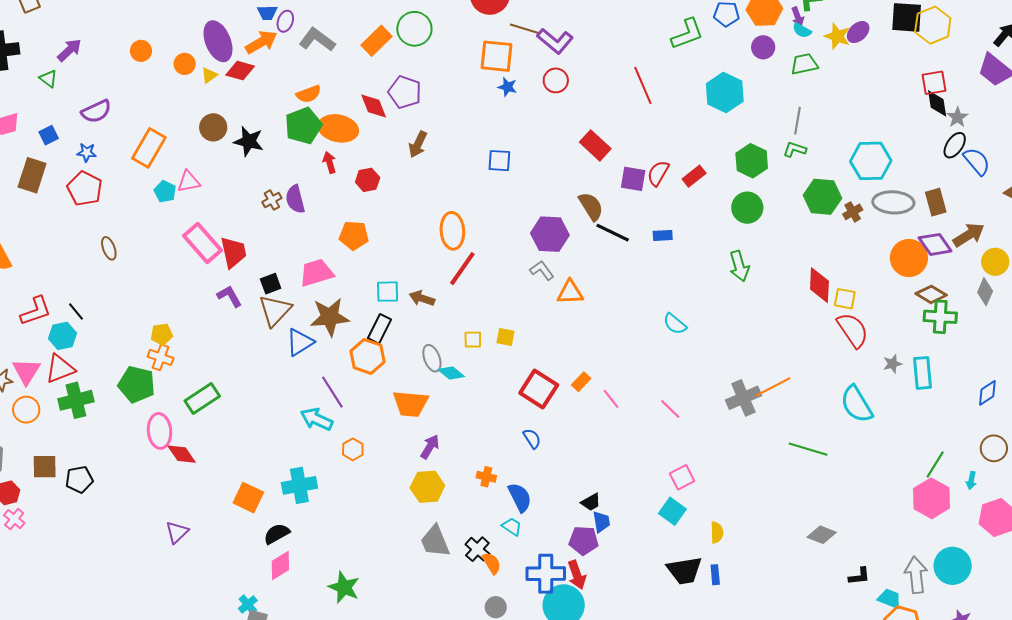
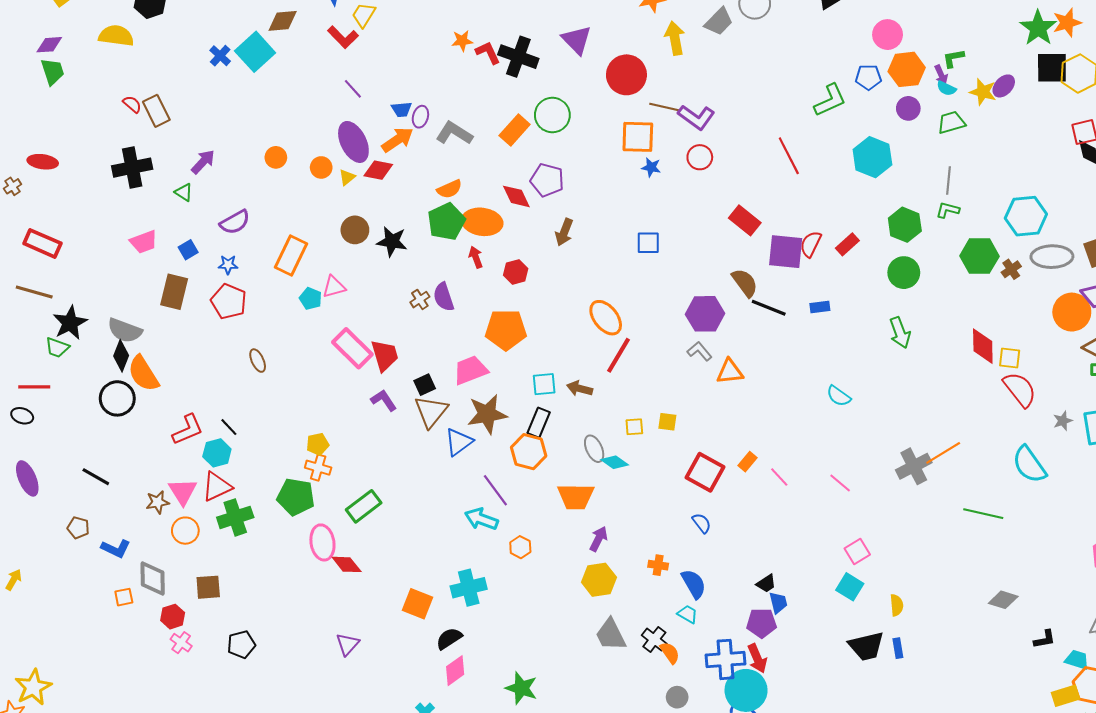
purple square: (633, 179) -> (786, 252), size x1.4
orange ellipse: (452, 231) -> (606, 318), turned -30
orange pentagon: (354, 235) -> (506, 330), size x1.4
black pentagon: (79, 479) -> (241, 644), moved

